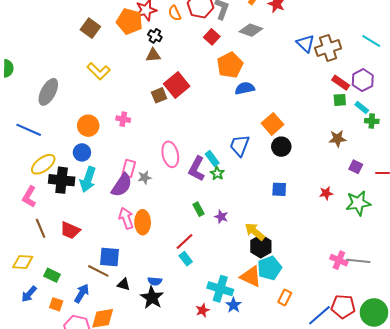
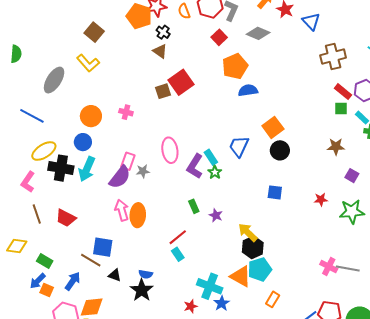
brown square: (90, 28) -> (94, 32), moved
blue triangle: (305, 44) -> (311, 21), moved
brown triangle: (153, 55) -> (160, 51), turned 35
yellow L-shape: (99, 71) -> (88, 63), moved
blue arrow: (29, 294) -> (38, 281), moved

